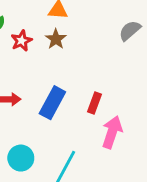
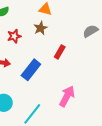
red star: (21, 41) -> (14, 36), moved
red rectangle: (95, 103) -> (60, 52), moved

